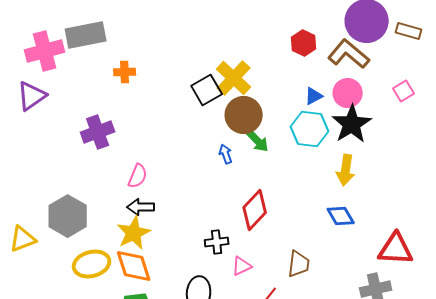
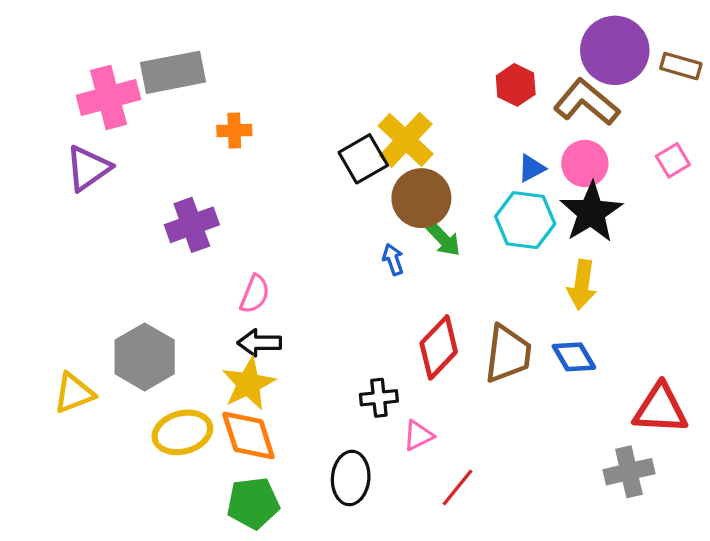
brown trapezoid: (299, 264) -> (508, 354), moved, size x1.4

